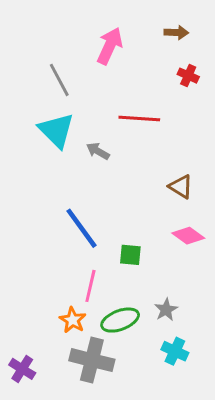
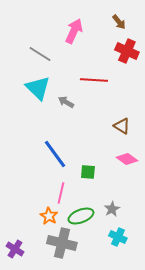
brown arrow: (176, 33) -> (119, 22), turned 49
red cross: (188, 76) -> (127, 51), size x1.6
gray line: (59, 80) -> (40, 54), turned -30

